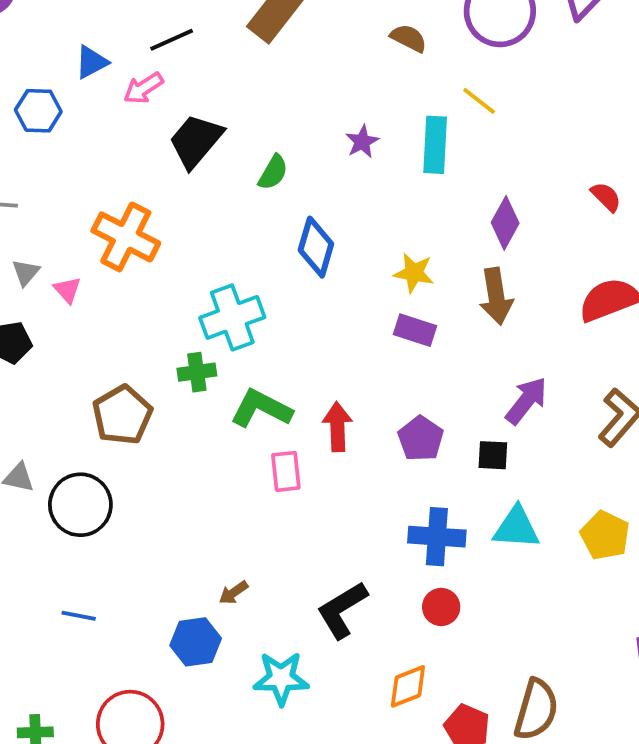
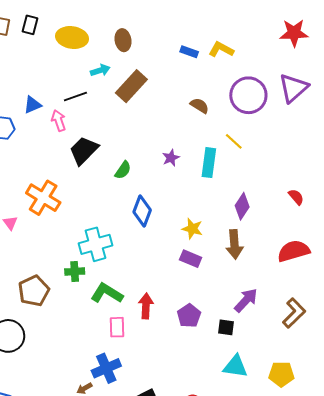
pink arrow: (143, 88) -> (59, 121), turned 100
yellow pentagon: (605, 535) -> (281, 374), turned -30
blue cross: (437, 537) -> (106, 368), moved, turned -32

